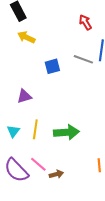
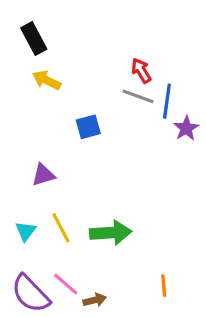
red arrow: (85, 22) -> (141, 71), moved
gray line: (83, 59) -> (138, 96), moved
yellow line: (35, 129) -> (61, 228), turned -36

